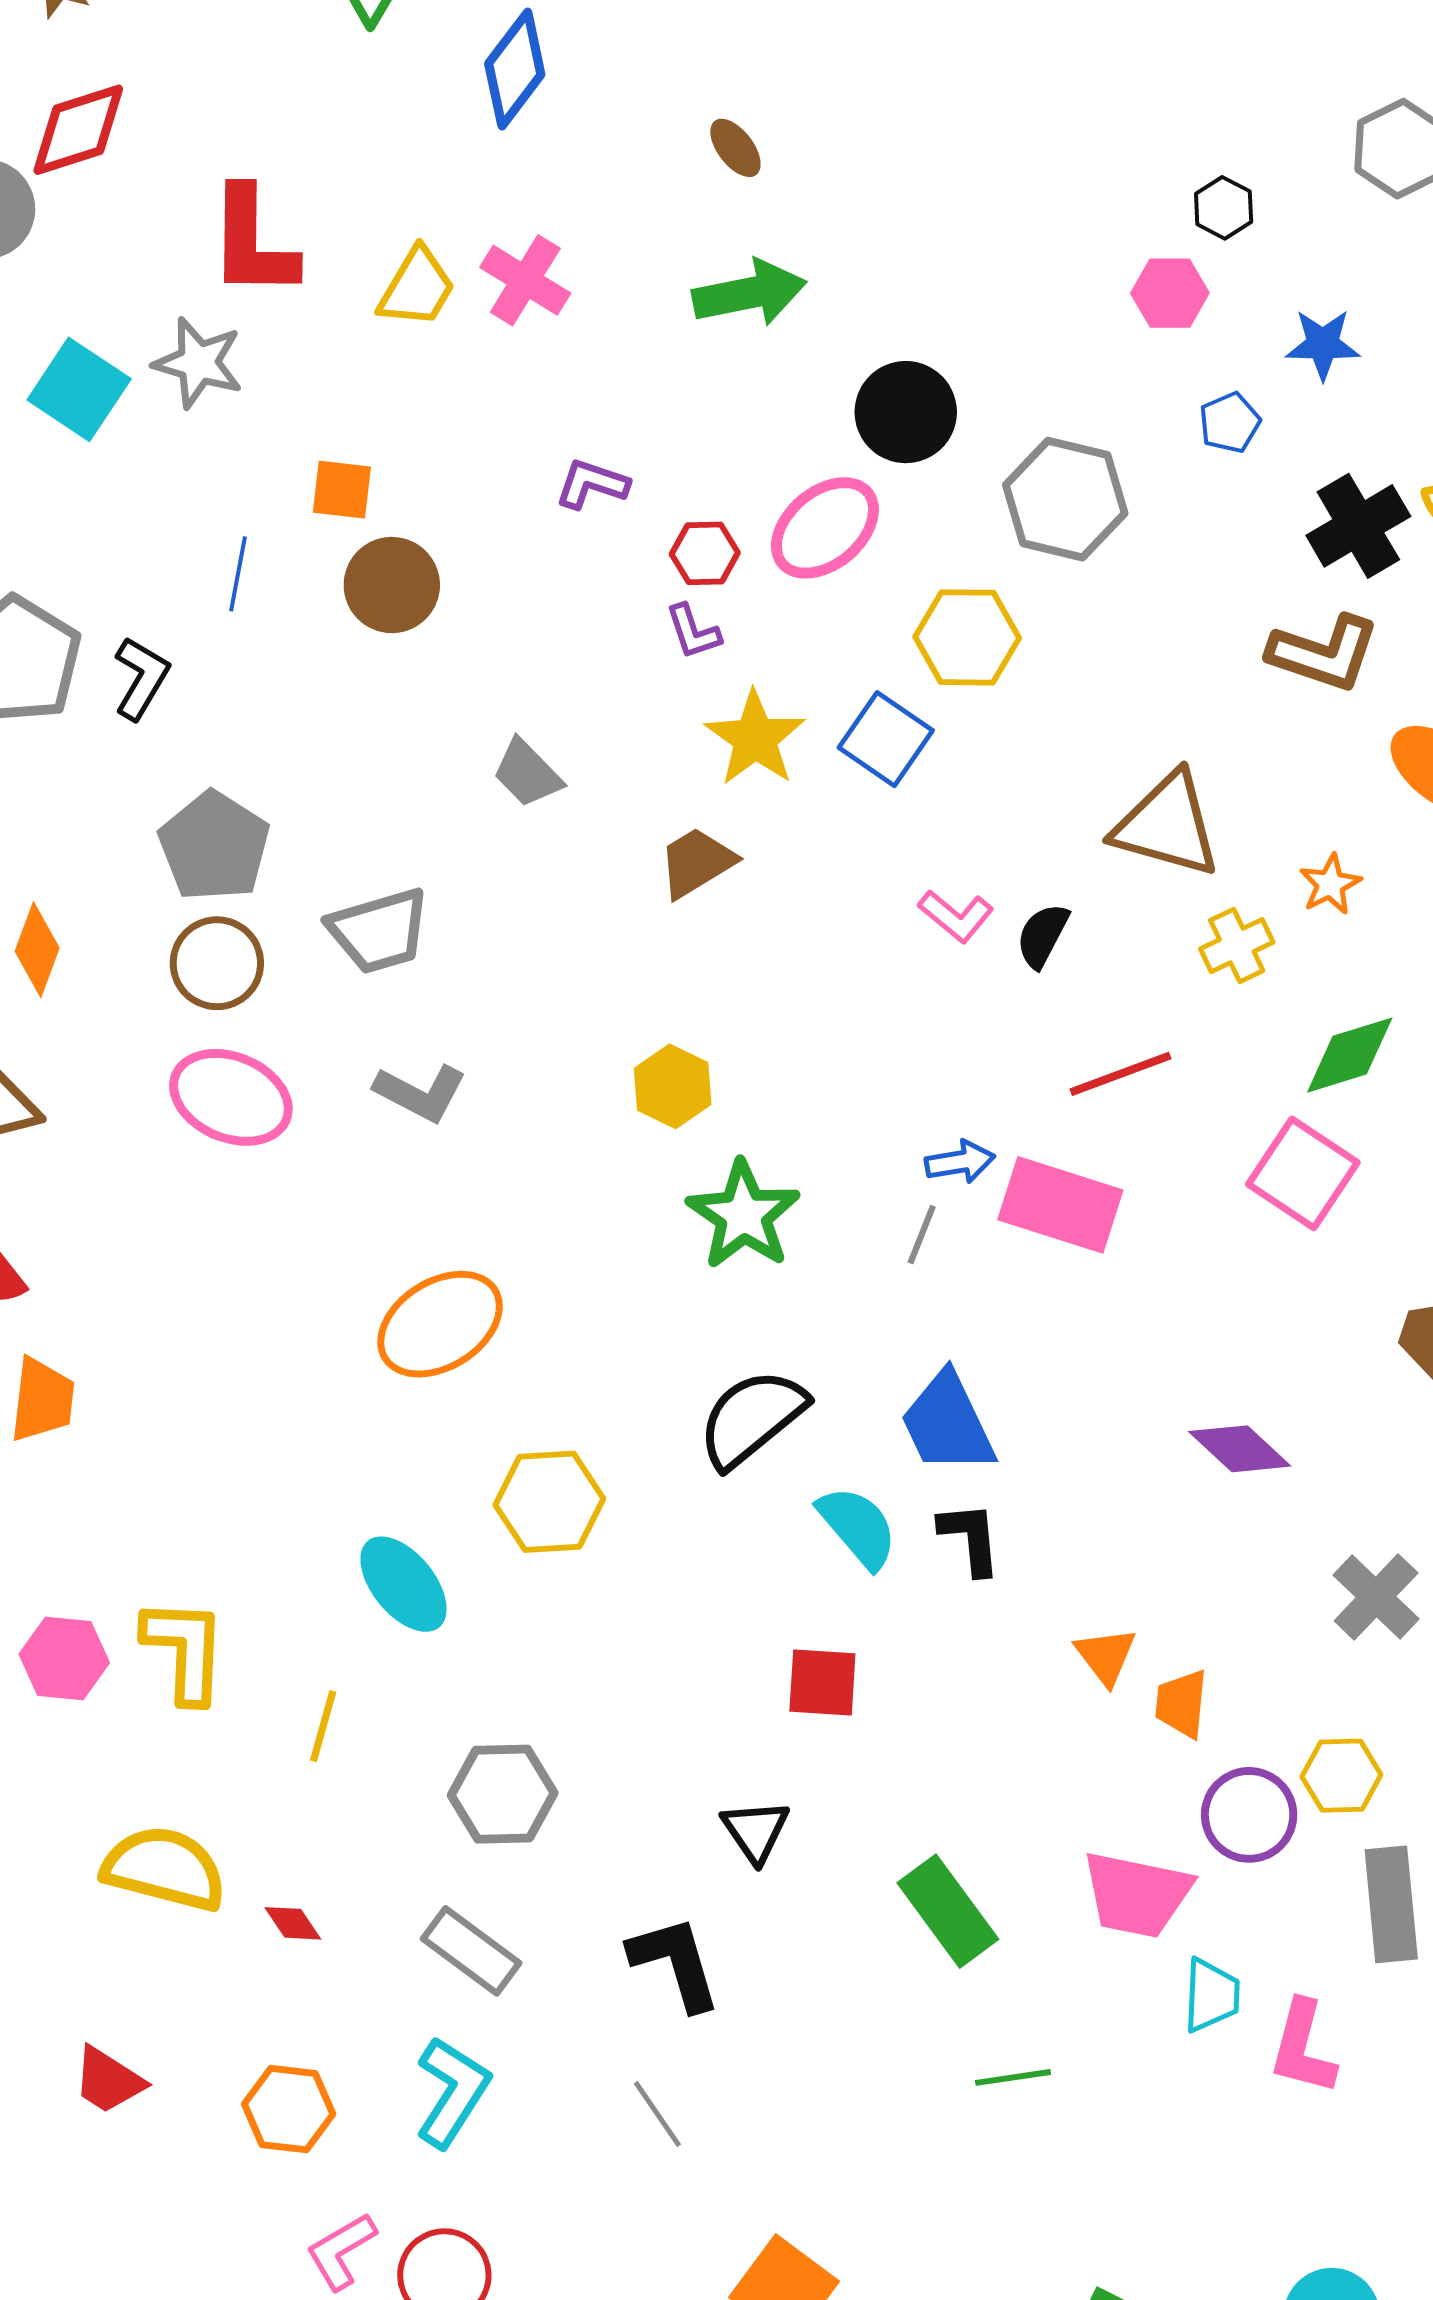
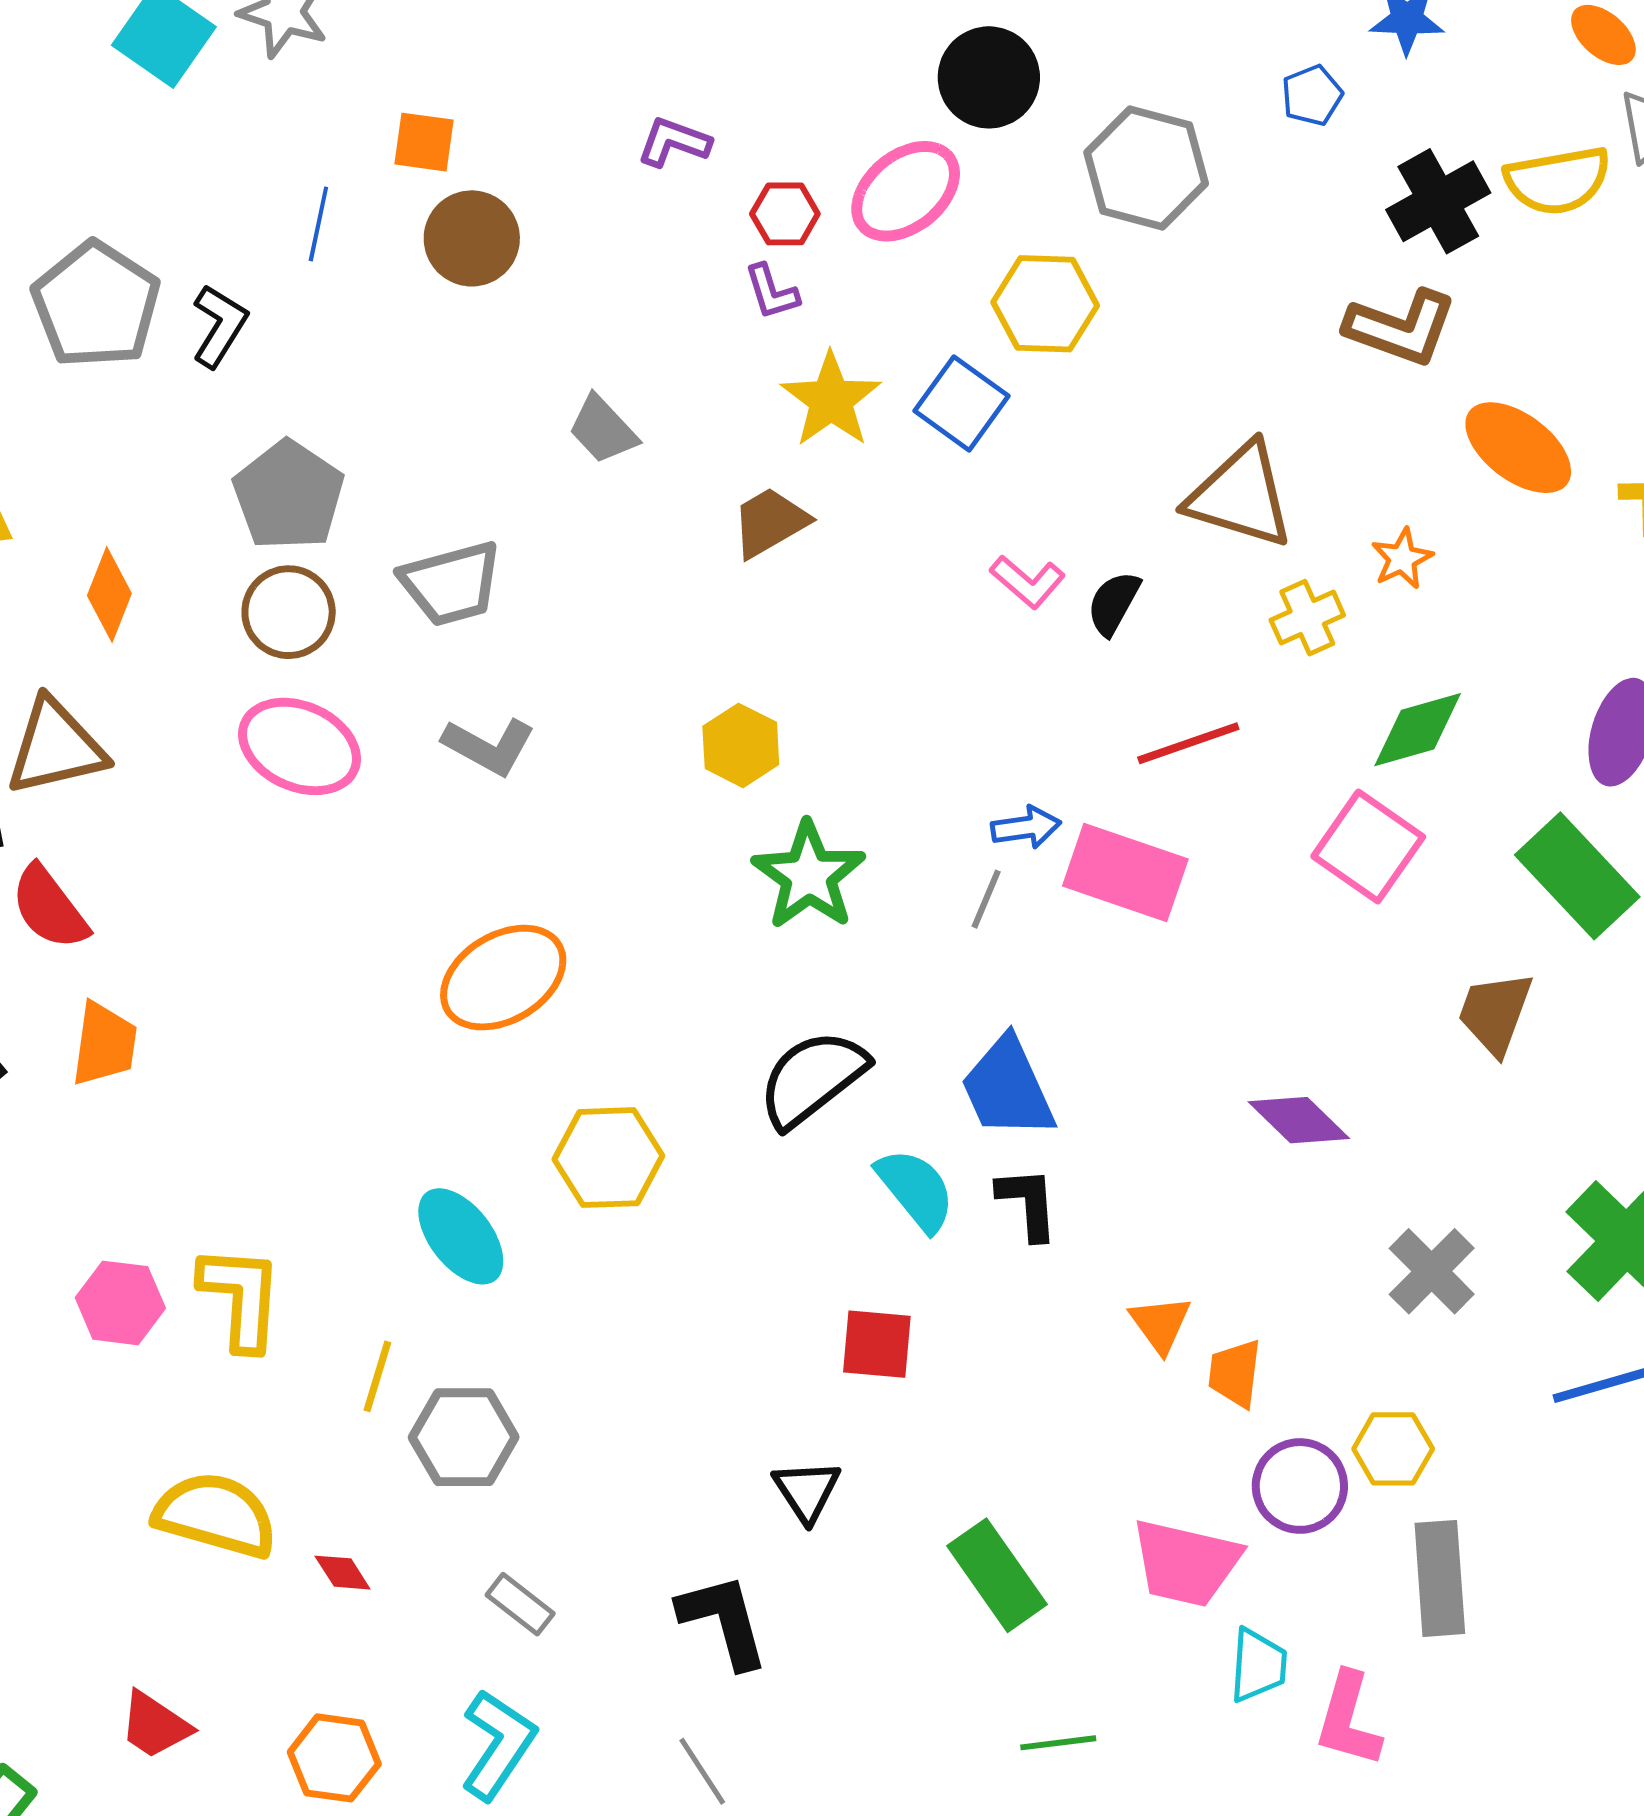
gray hexagon: (503, 1794) -> (464, 1437), moved
gray rectangle: (471, 1951) -> (520, 1604), size x0.7

